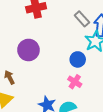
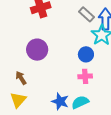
pink cross: (75, 82) -> (85, 76), turned -32

